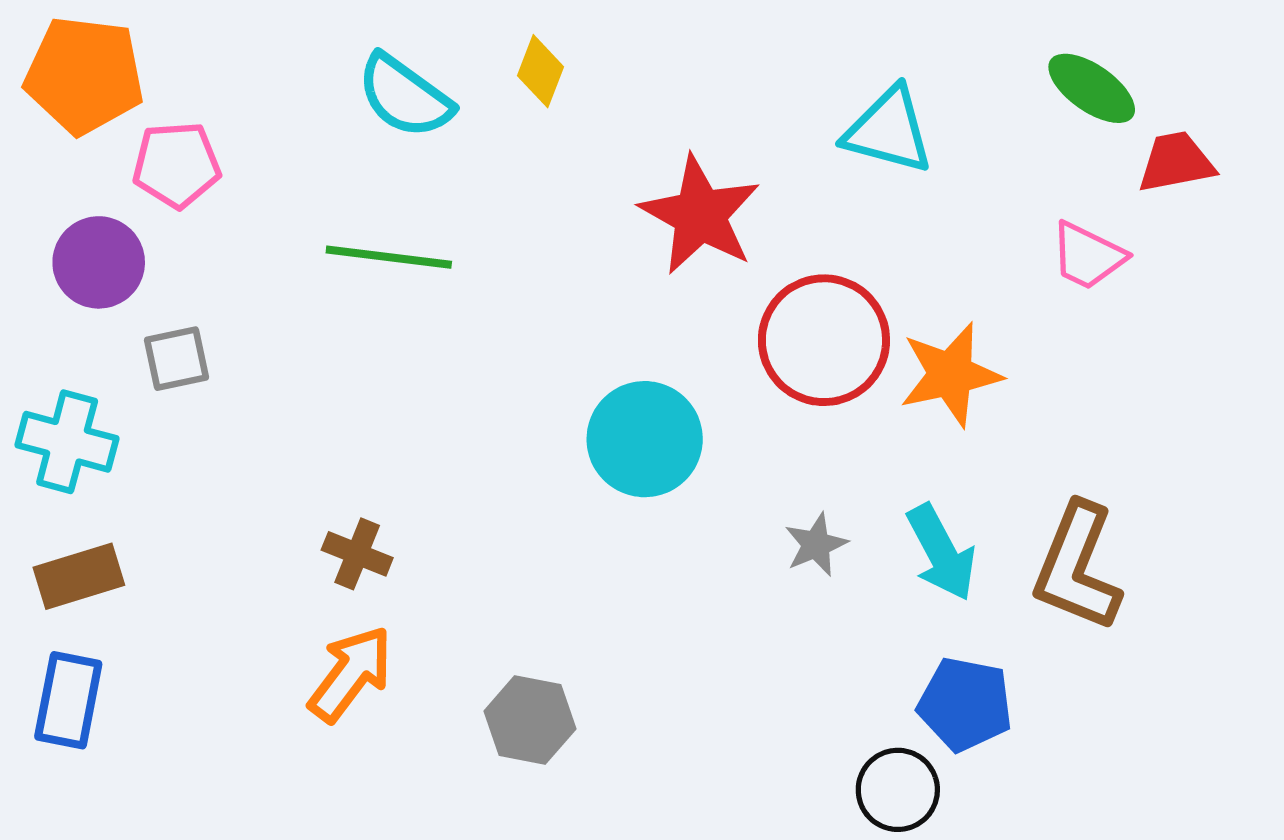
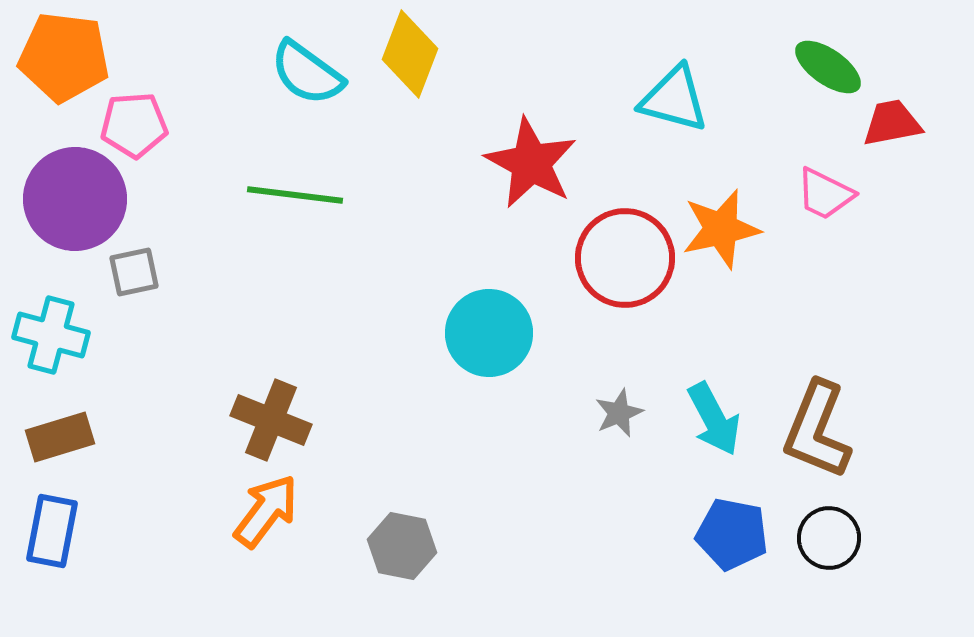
yellow diamond: (540, 71) -> (410, 54), size x1.6
purple circle: (99, 262) -> (75, 199), size x1.5
orange star: (951, 375) -> (721, 229), moved
brown cross: (357, 554) -> (271, 420), size x1.5
black circle: (898, 790) -> (829, 538), moved

